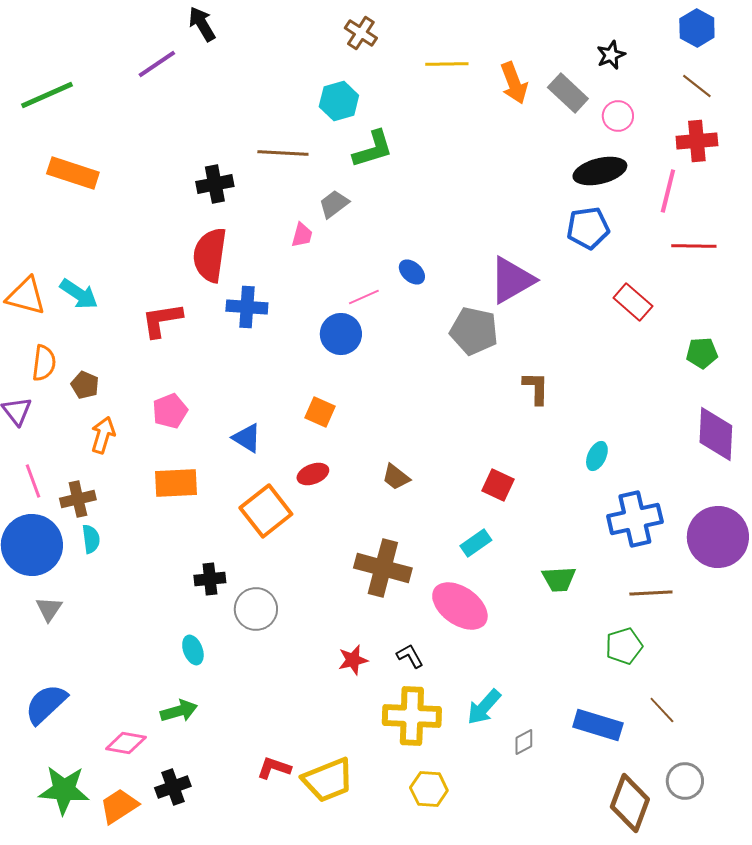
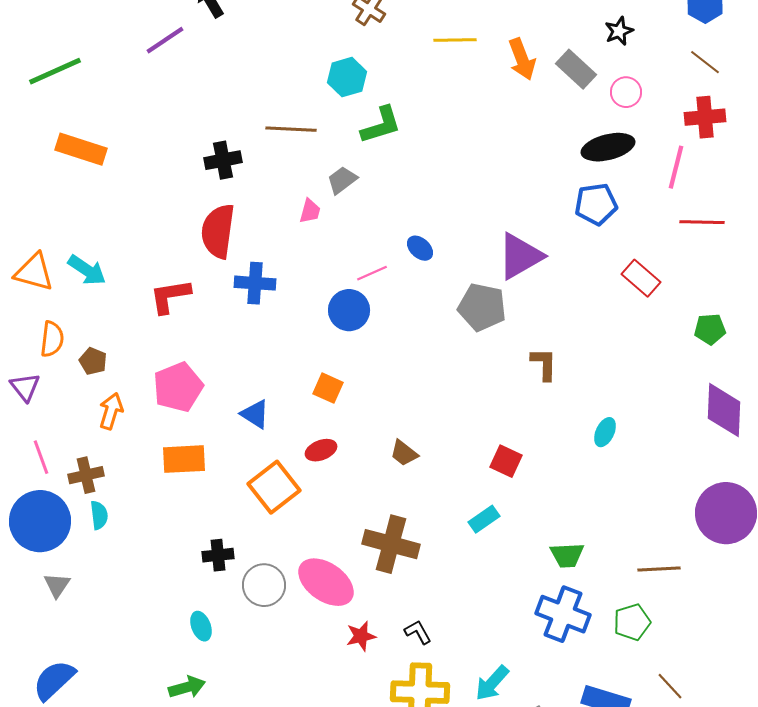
pink pentagon: (170, 411) -> (178, 387), size x1.4
blue cross: (635, 519) -> (563, 614), moved, turned 34
pink ellipse: (460, 606) -> (326, 582), moved

